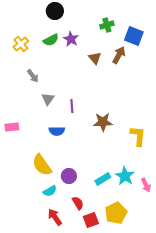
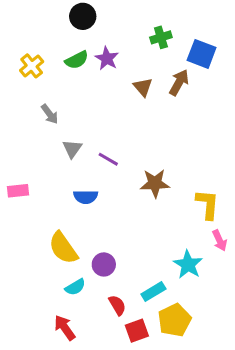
purple line: (72, 106) -> (108, 159), turned -56
cyan rectangle: (103, 179) -> (153, 292), moved
pink arrow: (146, 185) -> (220, 240), moved
red arrow: (55, 217) -> (65, 328), moved

